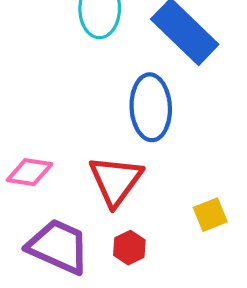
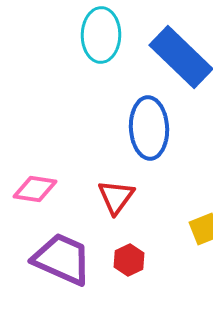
red triangle: (116, 181) -> (116, 197), size x0.7

